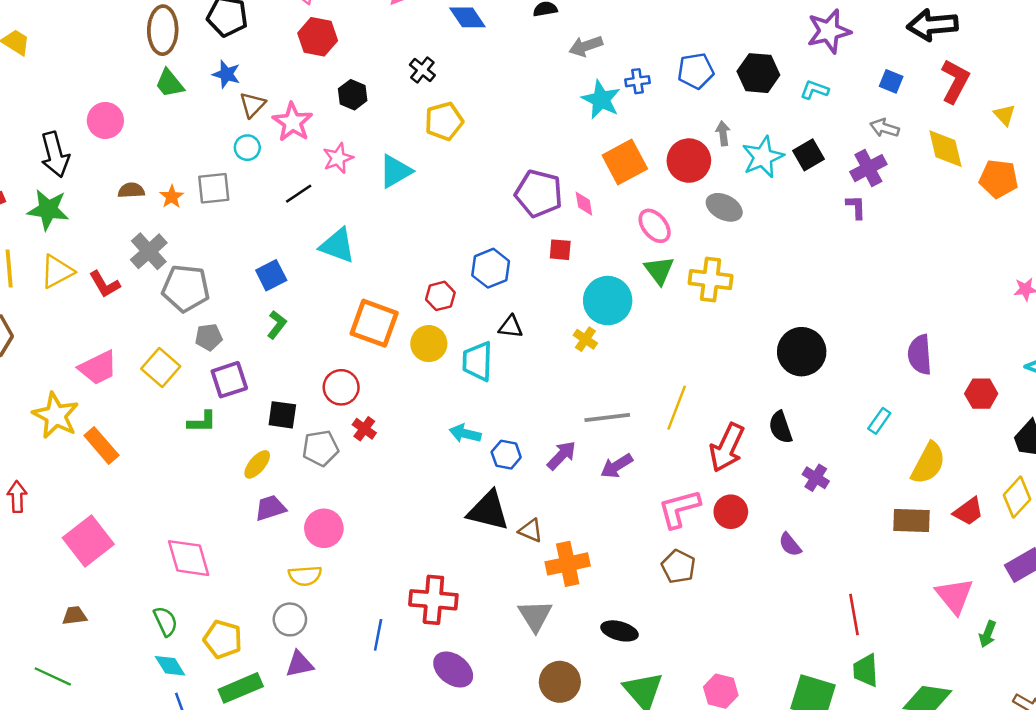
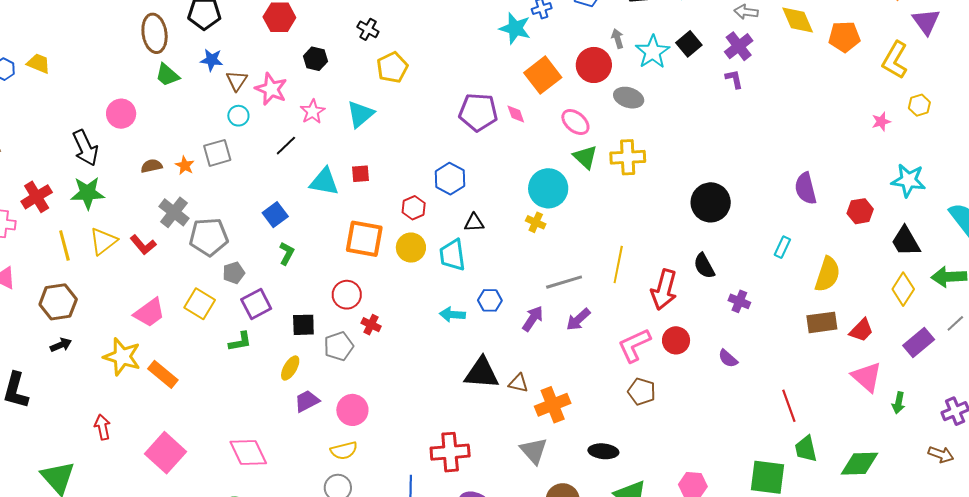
red square: (560, 250) -> (360, 174), moved
blue hexagon: (506, 455) -> (490, 300), moved
red trapezoid: (968, 511) -> (861, 330), moved

